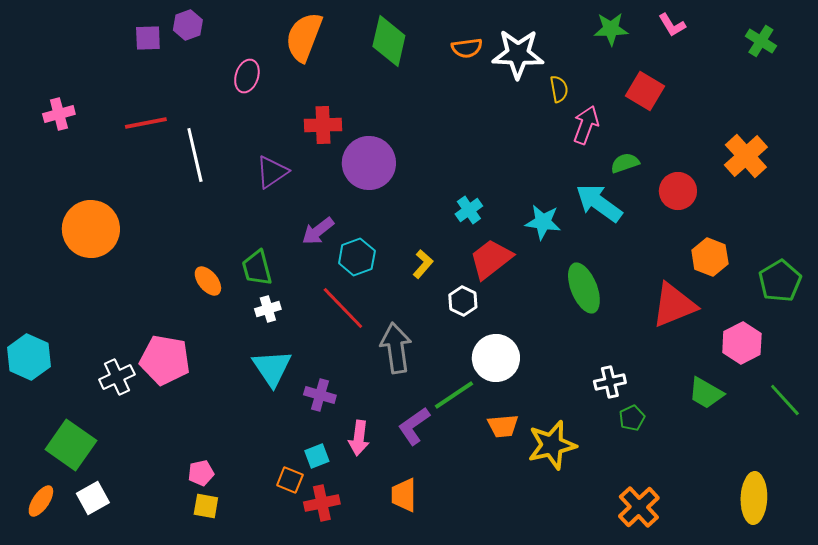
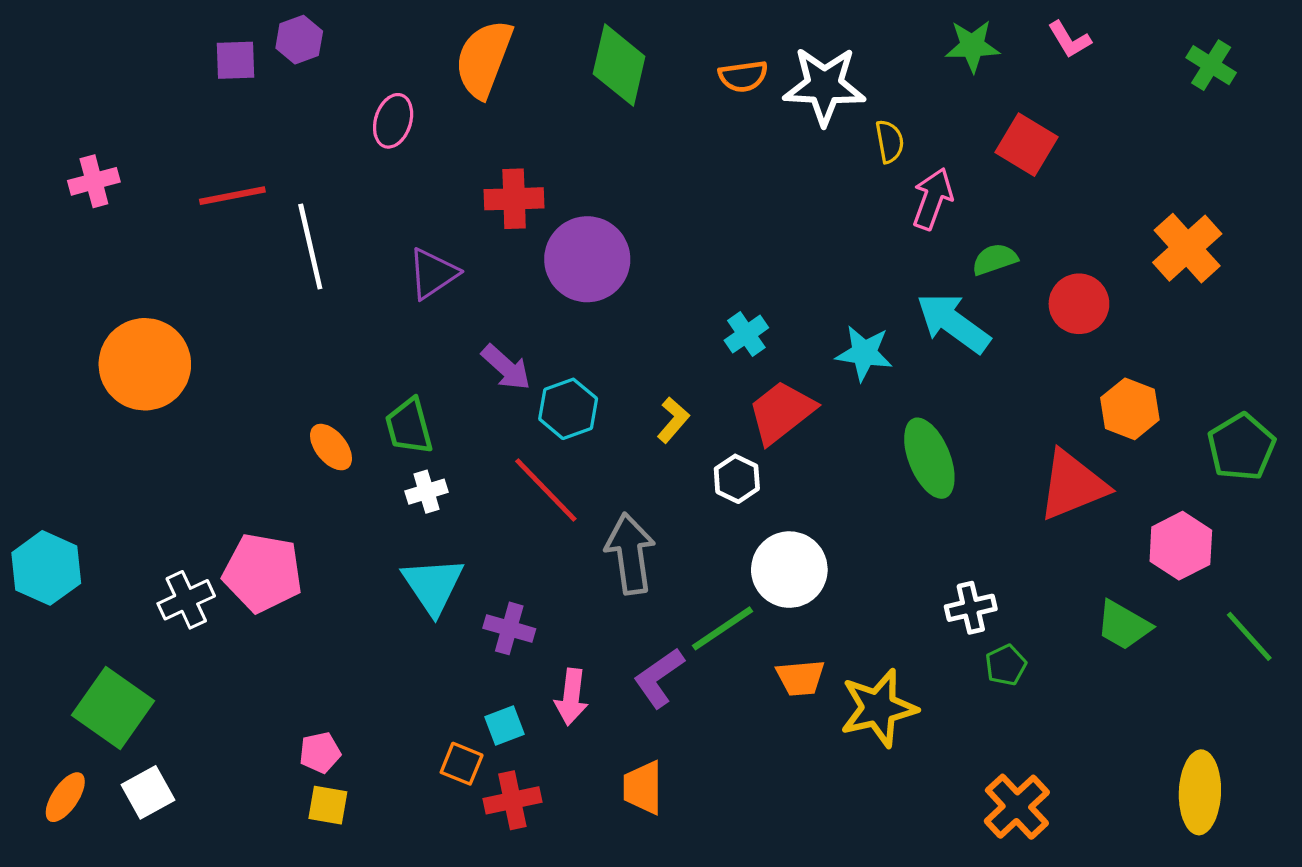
purple arrow: (318, 231) -> (506, 367), turned -100

